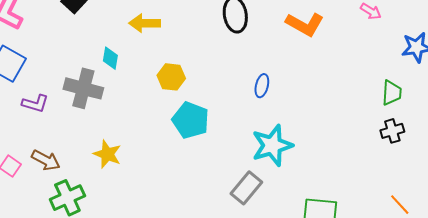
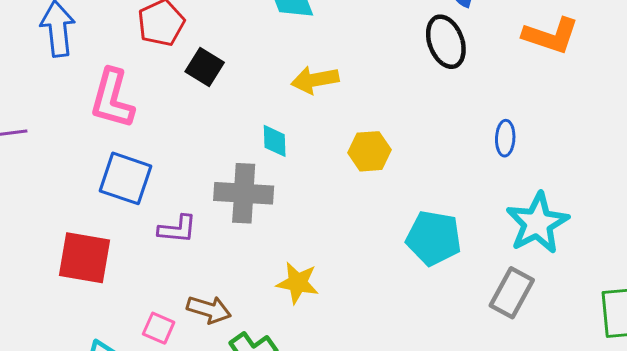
cyan pentagon: (191, 120) -> (434, 238), moved

